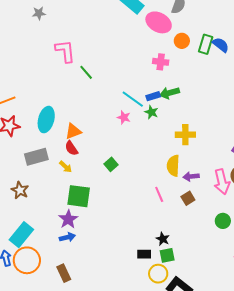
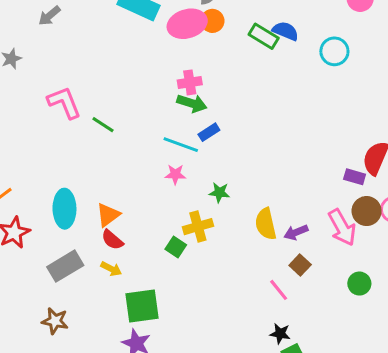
pink ellipse: (159, 22) -> (187, 24), turned -30
orange circle: (182, 41) -> (212, 21), moved
green rectangle: (206, 44) -> (264, 36), turned -60
pink cross: (161, 62) -> (190, 82), moved
green arrow: (170, 93) -> (192, 103), moved, turned -132
green star: (151, 112) -> (219, 193), moved
yellow cross: (185, 135) -> (198, 227), moved
pink line: (159, 194) -> (279, 290), moved

